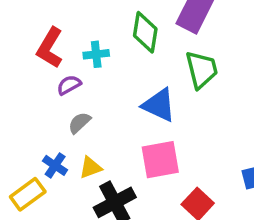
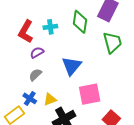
cyan cross: (96, 54) -> (50, 27), moved
blue triangle: (159, 105) -> (72, 66), moved, turned 45
gray semicircle: (79, 123) -> (35, 75), moved

